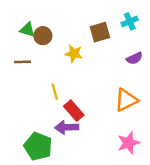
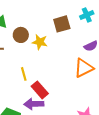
brown circle: (43, 36) -> (21, 35), moved
orange triangle: (126, 100) -> (84, 68), moved

